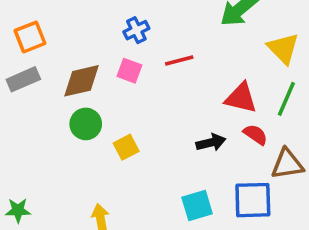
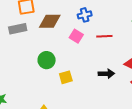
brown diamond: (81, 81) -> (50, 21), moved
black arrow: (211, 143) -> (106, 74), moved

